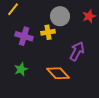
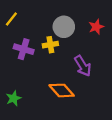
purple arrow: (77, 51) -> (83, 66), turned 120
green star: (21, 69) -> (14, 98), moved

